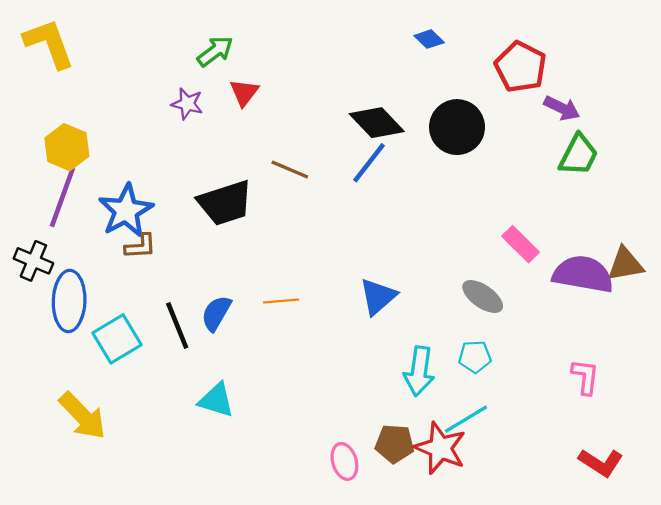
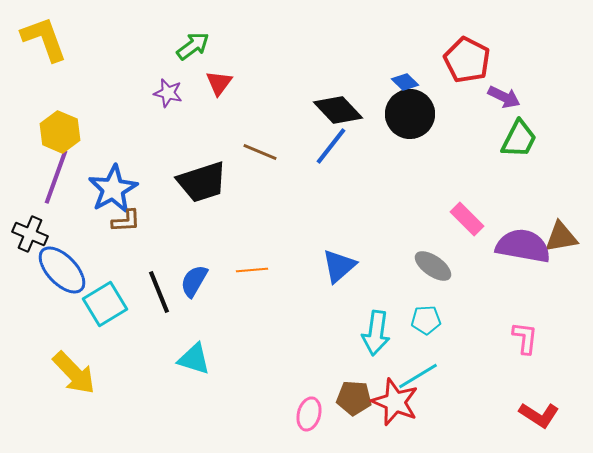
blue diamond: (429, 39) -> (405, 82), moved
blue ellipse: (69, 301) -> (62, 270), turned -46
pink ellipse: (344, 461) -> (309, 414), turned 32

